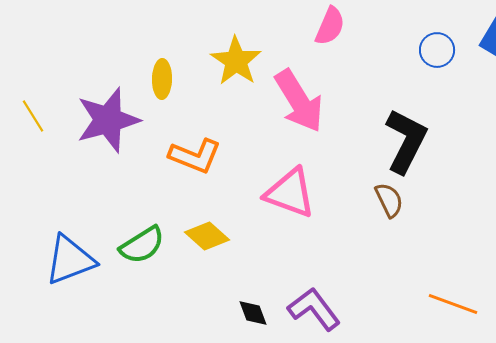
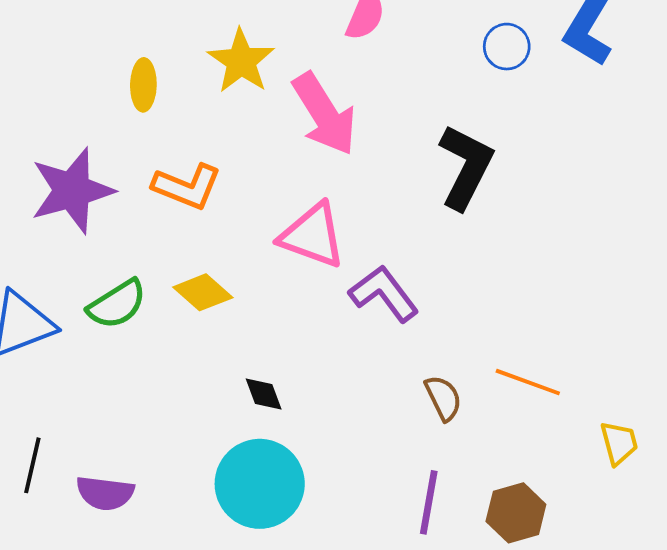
purple star: (108, 120) -> (72, 191), moved
brown semicircle: (389, 200) -> (443, 398), moved
purple L-shape: (314, 309) -> (384, 294), moved

